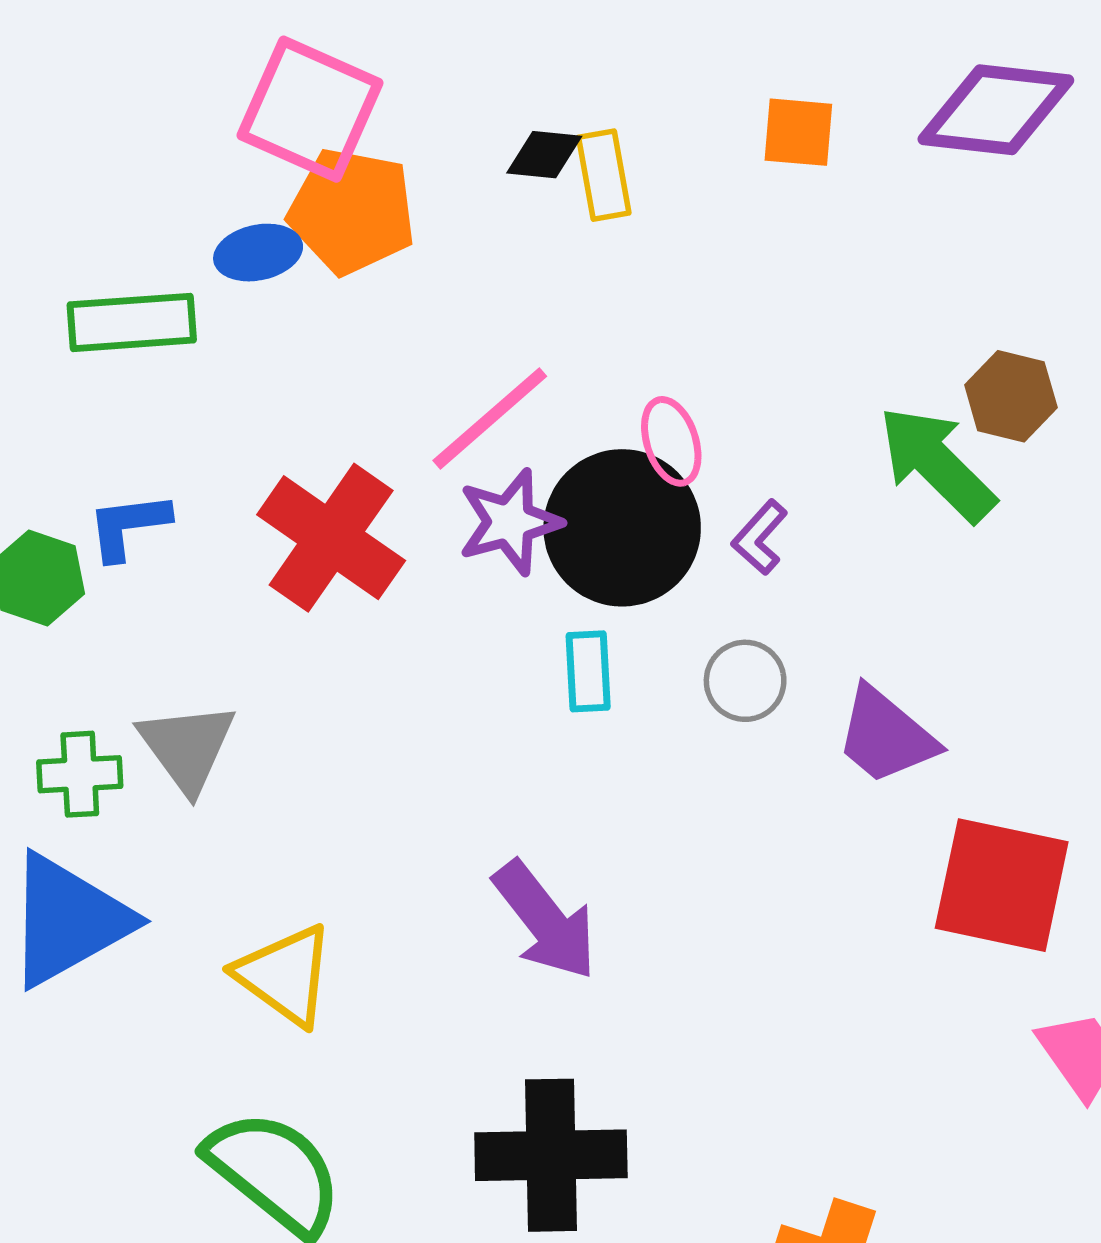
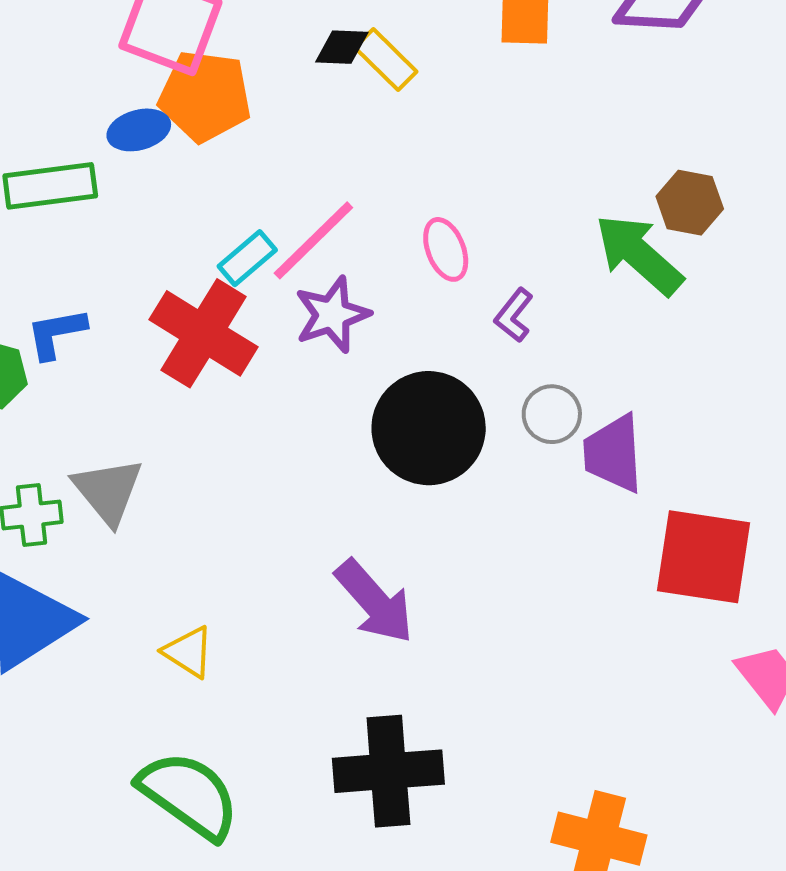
yellow rectangle: (604, 175) -> (386, 60), turned -32
black circle: (622, 528) -> (429, 428), moved
cyan rectangle: (588, 671) -> (247, 258), moved, turned 56
gray circle: (745, 681) -> (552, 414), moved
purple trapezoid: (886, 736) -> (613, 454), turned 50
yellow triangle: (285, 975) -> (188, 652), size x0.7

